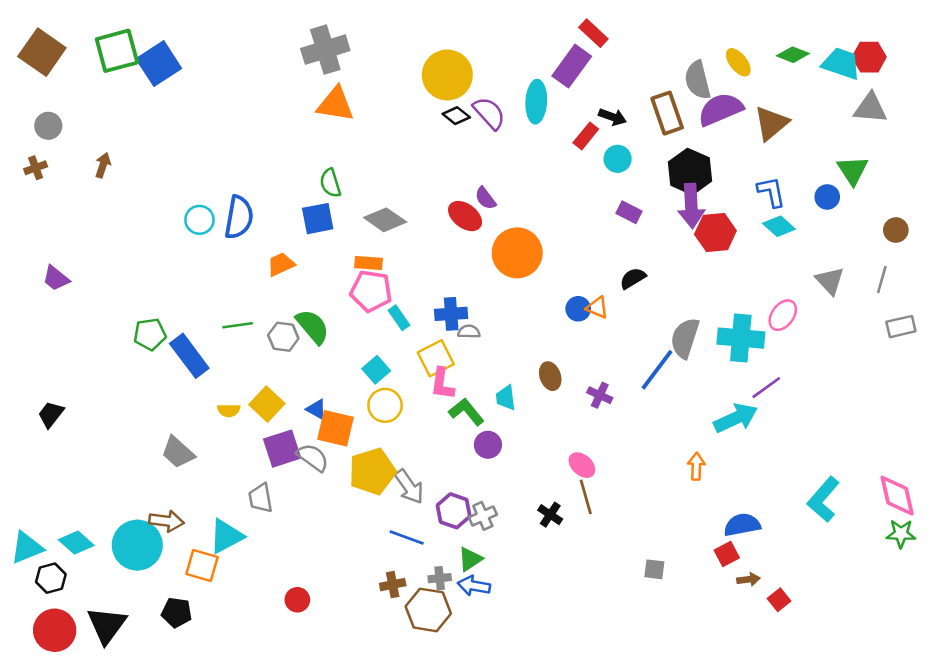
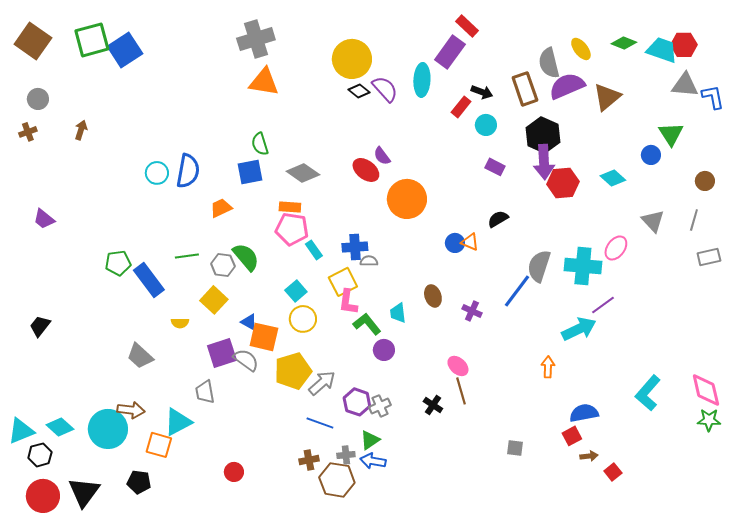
blue L-shape: (771, 192) -> (713, 97), moved
yellow square: (267, 404) -> (214, 300), moved
gray arrow: (409, 487) -> (322, 383), turned -96

